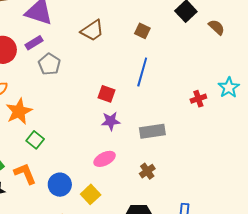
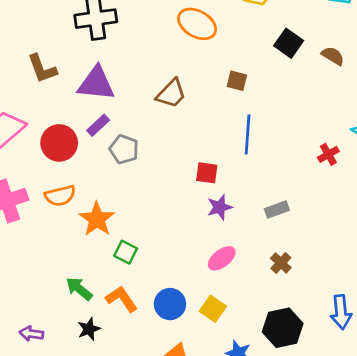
gray rectangle: (152, 131) -> (277, 209), size x0.7

